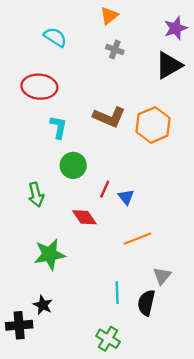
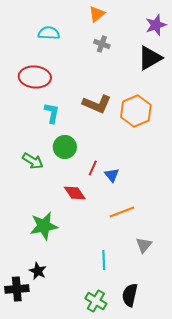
cyan semicircle: (55, 37) -> (49, 33), turned -30
green arrow: (36, 195) -> (33, 161), moved, turned -45
black semicircle: (146, 303) -> (130, 295), moved

